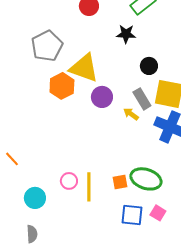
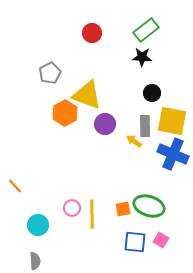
black star: (126, 34) -> (142, 57), moved
gray pentagon: (47, 46) -> (50, 73), size x0.7
gray rectangle: (142, 99) -> (145, 126), turned 30

